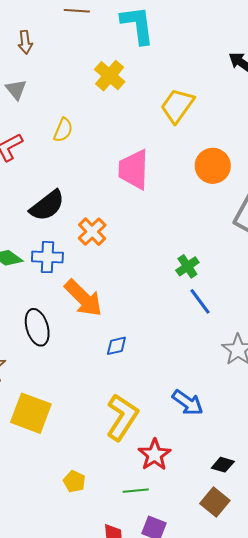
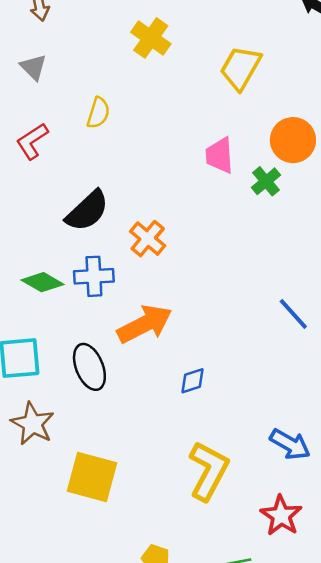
pink trapezoid: (134, 170) -> (220, 155), moved, size x0.7
green cross: (187, 266) -> (266, 181), moved
orange arrow: (83, 298) -> (145, 324), turned -66
red star: (155, 455) -> (281, 516), moved

